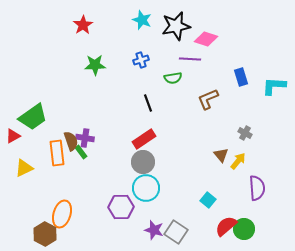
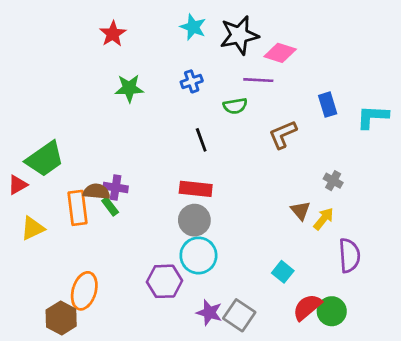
red rectangle: (144, 139) -> (196, 189), turned 40
brown semicircle: (71, 141) -> (96, 192), turned -66

